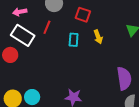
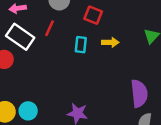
yellow arrow: (98, 37) -> (110, 42), turned -72

